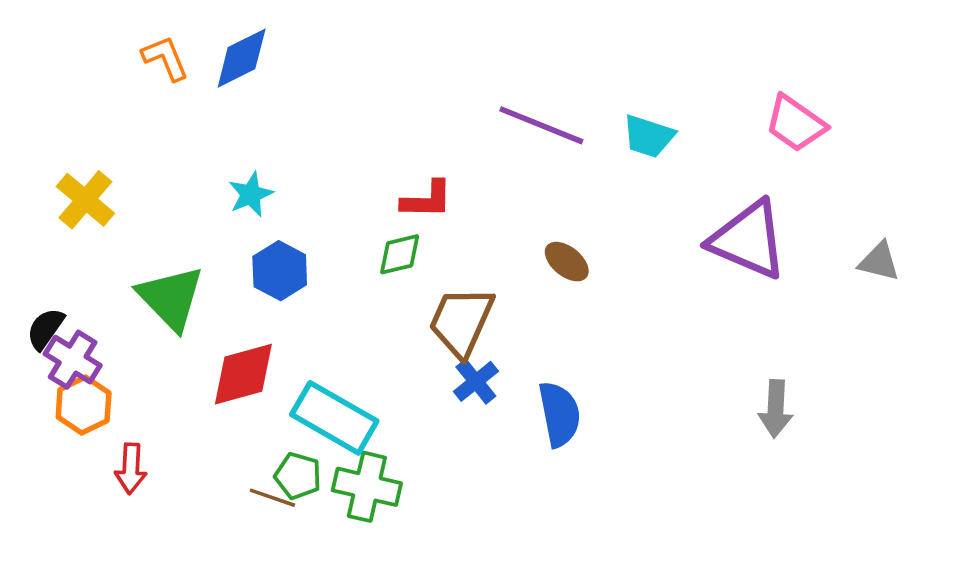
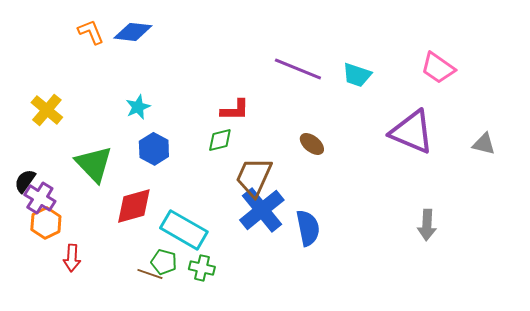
blue diamond: (242, 58) -> (133, 32), turned 33
blue cross: (476, 381) -> (262, 210), size x1.8
green cross: (367, 487) -> (202, 268), size x0.7

